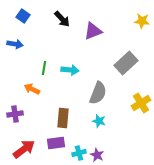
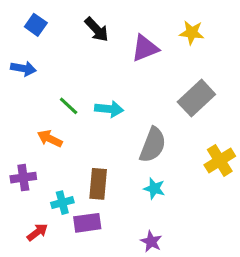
yellow star: (142, 21) -> (192, 33), moved
green line: (44, 68) -> (69, 106), turned -56
red arrow: (24, 149) -> (37, 232), size x0.6
cyan cross: (79, 153) -> (62, 203), moved

